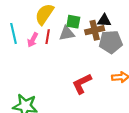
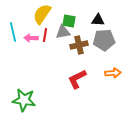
brown cross: (95, 30) -> (79, 45), moved
pink arrow: (33, 40) -> (31, 38), turned 64

